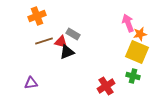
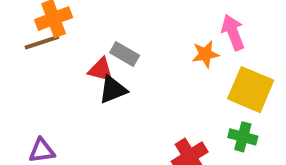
orange star: (140, 34) -> (205, 54), moved
brown line: (44, 41) -> (42, 42), moved

